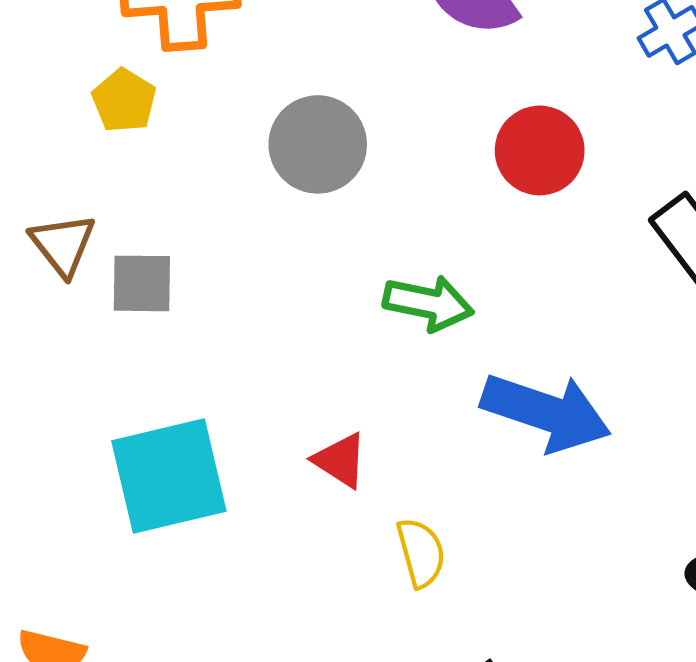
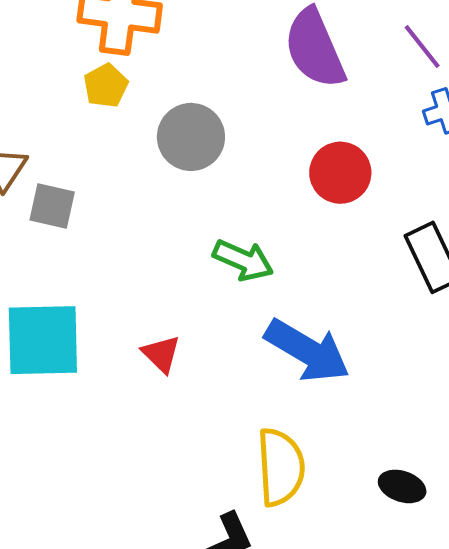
yellow pentagon: (124, 101) -> (106, 86), moved
yellow semicircle: (421, 553) -> (281, 467), moved, size x1.6

